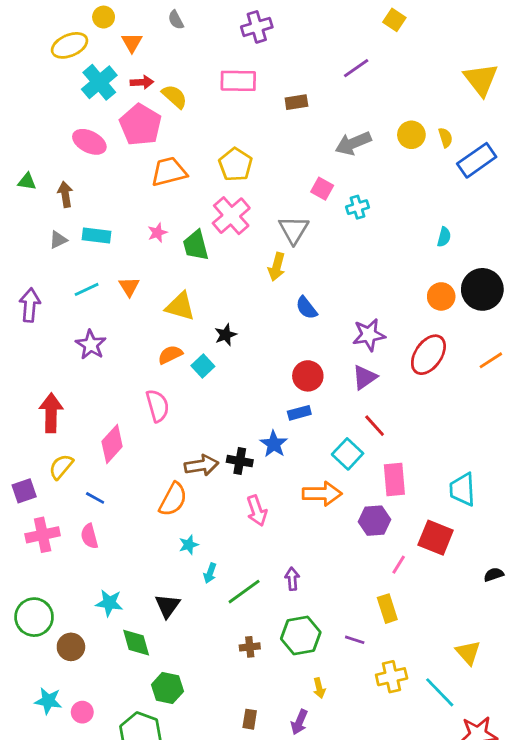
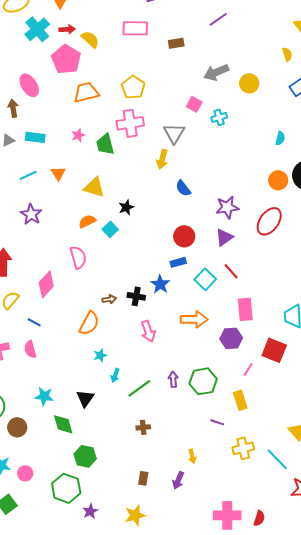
yellow circle: (411, 135) -> (249, 83), moved
yellow semicircle: (445, 138) -> (287, 54), moved
pink ellipse: (89, 142) -> (29, 85), moved, turned 30
pink cross: (231, 216) -> (130, 123), turned 32
cyan square: (348, 454) -> (205, 279), moved
brown arrow: (201, 465) -> (109, 299), size x0.6
green hexagon: (301, 636) -> (203, 381), moved

